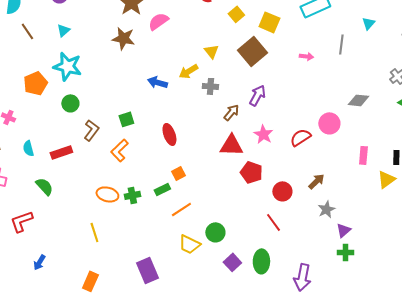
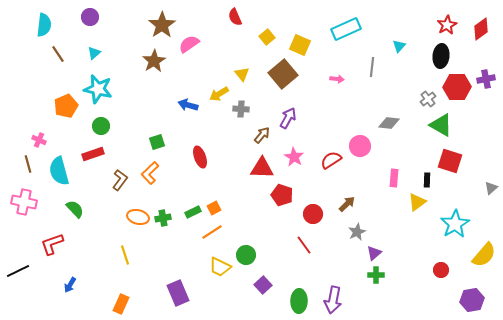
brown star: (123, 38) -> (154, 61), turned 30
brown L-shape: (91, 130) -> (120, 180), moved
cyan semicircle: (28, 148) -> (59, 171), size x1.8
red rectangle: (61, 152) -> (93, 154), moved
orange square: (178, 173) -> (214, 208), moved
green ellipse: (261, 261) -> (299, 301), moved

